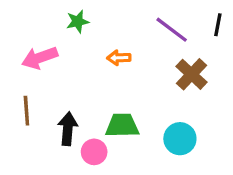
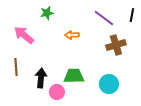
pink arrow: (40, 58) -> (24, 35), turned 60
brown cross: (192, 74) -> (116, 45), turned 30

